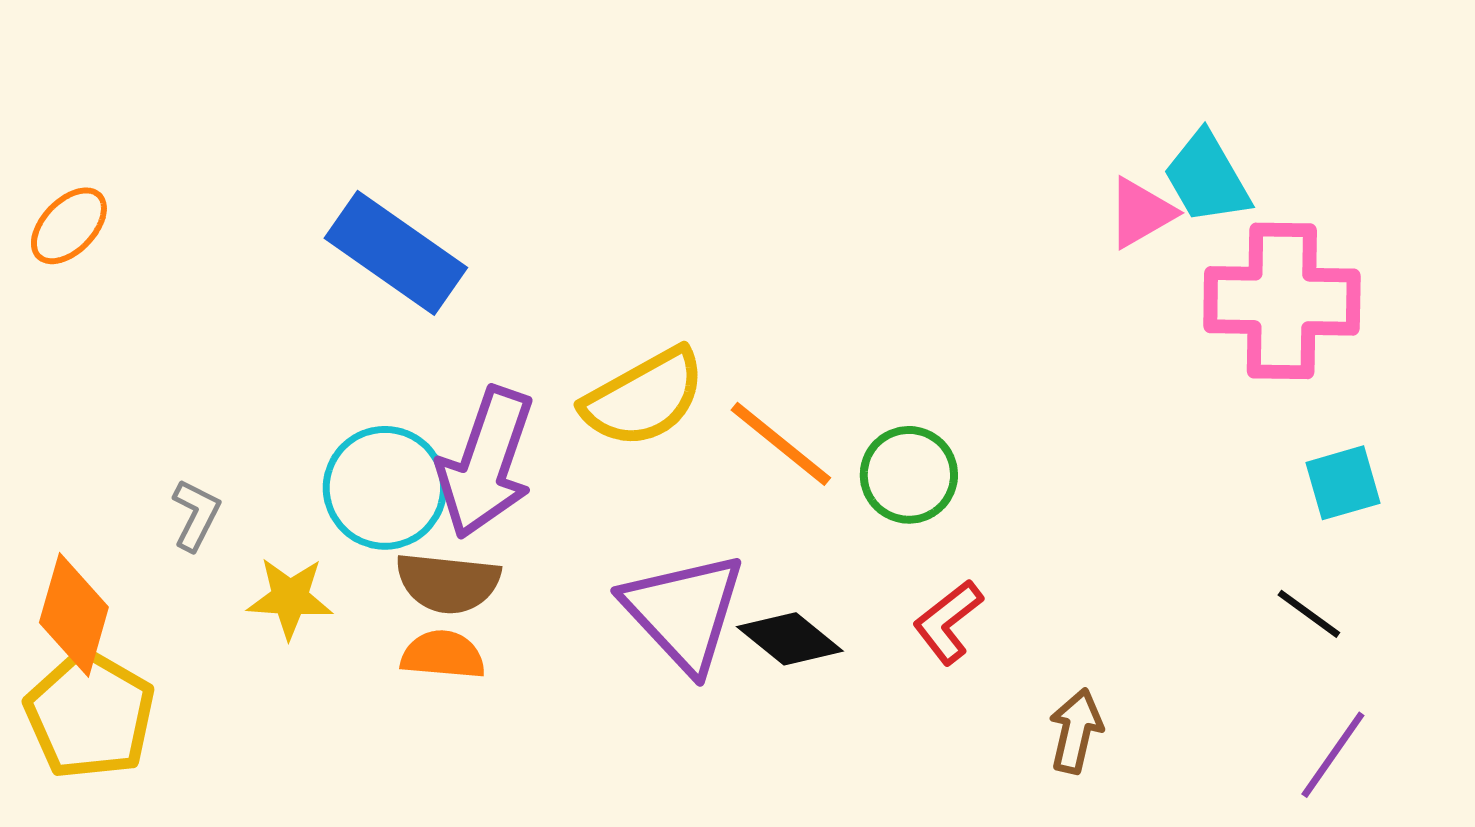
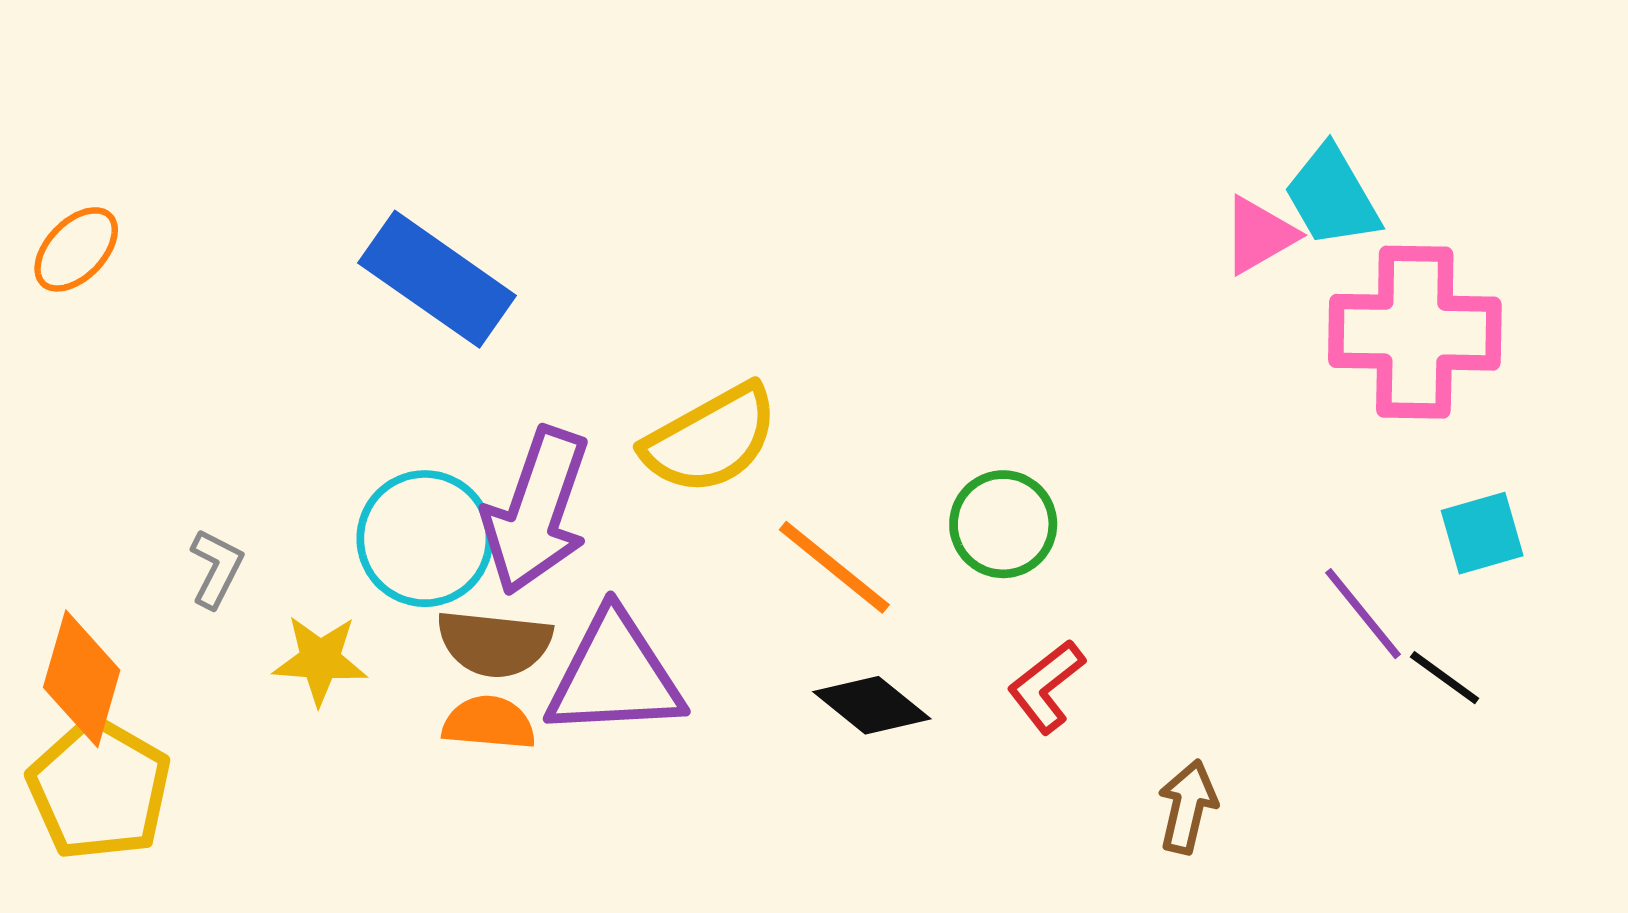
orange line: (781, 444) -> (834, 567), moved
purple triangle: (684, 612) -> (615, 675), moved, turned -50
purple line: (1333, 755) -> (1363, 614), moved, turned -74

